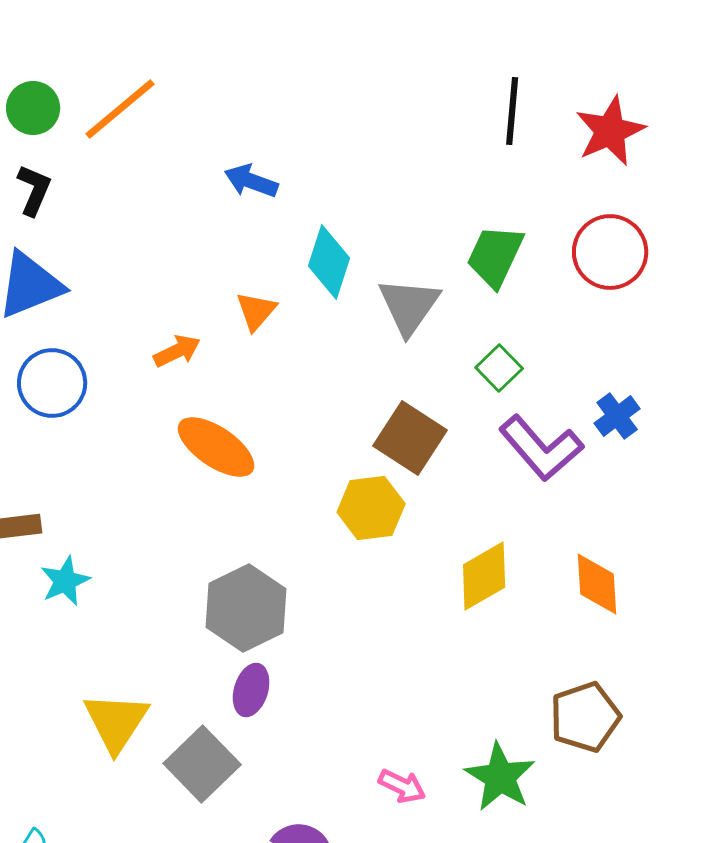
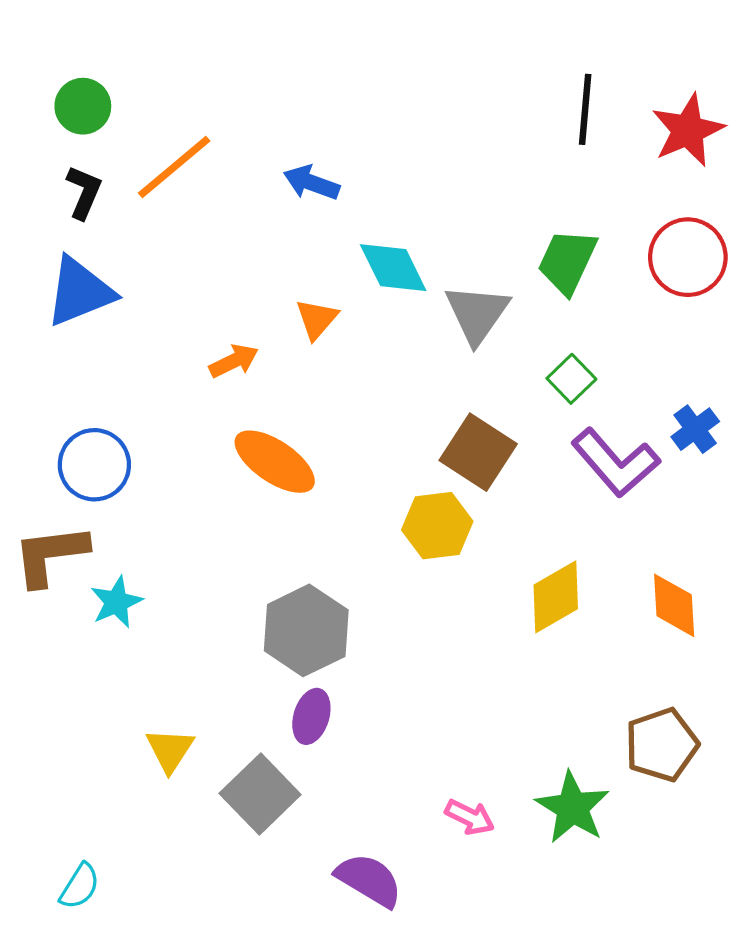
orange line: (120, 109) -> (174, 167), moved
cyan diamond: (329, 262) -> (393, 268), turned -44
blue circle: (52, 383) -> (94, 465), moved
yellow triangle: (116, 722) -> (170, 750), size x0.7

